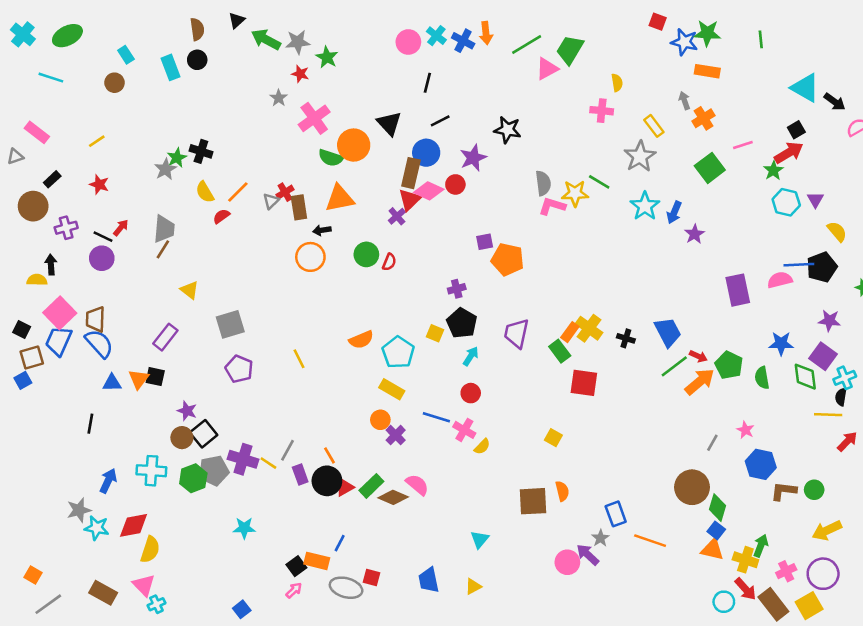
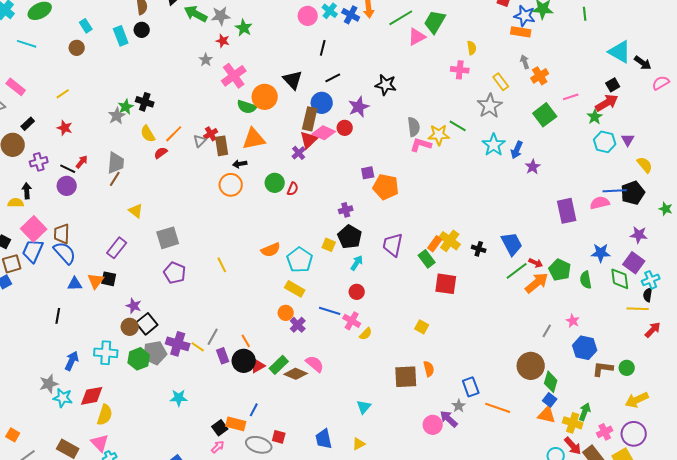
orange rectangle: (707, 71) -> (521, 32), moved

